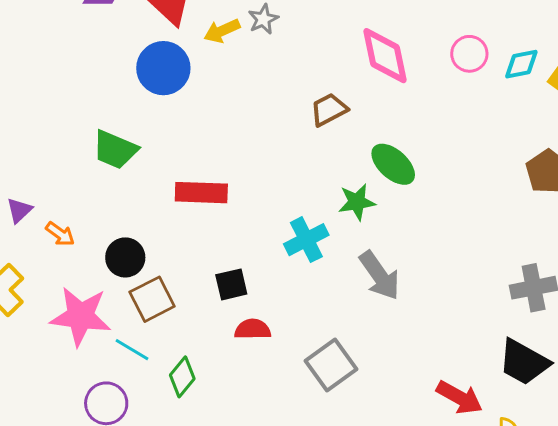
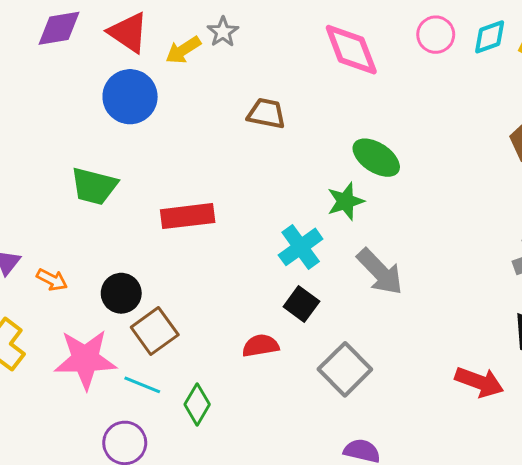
brown trapezoid: (329, 110) -> (266, 113), moved, turned 48
black square: (231, 284) -> (301, 304), moved, turned -32

